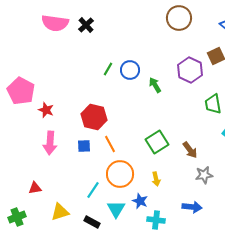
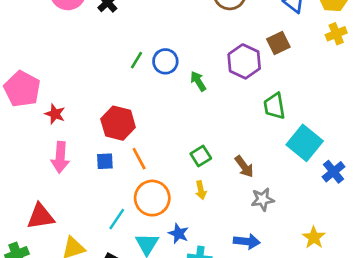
green square: (157, 142) -> (201, 156), size x0.7
yellow arrow: (156, 179) -> (201, 190), moved
red triangle: (35, 188) -> (41, 216), size x1.6

